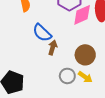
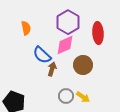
pink diamond: (82, 15) -> (65, 45), moved
brown circle: (85, 55) -> (83, 65), moved

